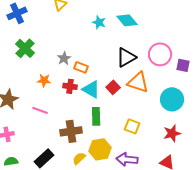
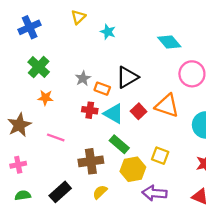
cyan diamond: (127, 20) -> (169, 42), moved
cyan star: (99, 22) -> (108, 32), moved
black triangle: (126, 57) -> (127, 77), moved
orange star: (44, 80) -> (45, 98), moved
green rectangle: (96, 116) -> (119, 144), turned -48
yellow hexagon: (100, 149) -> (133, 169), moved

